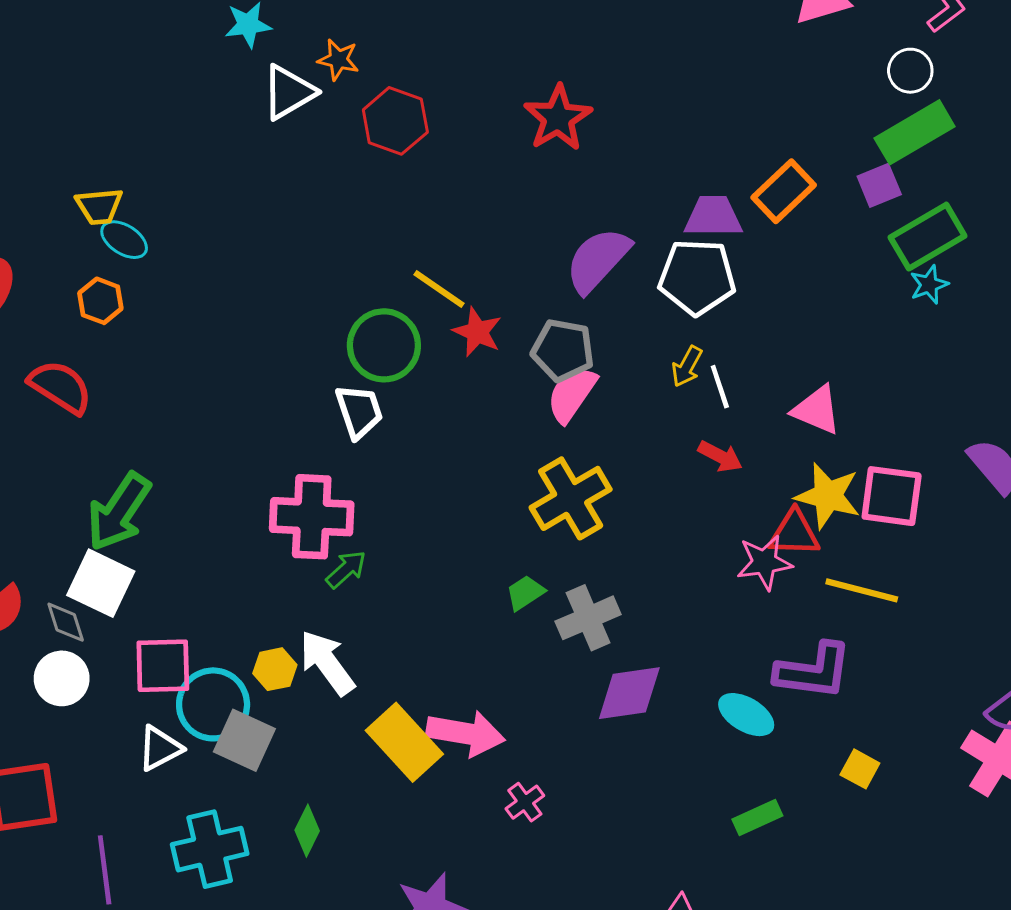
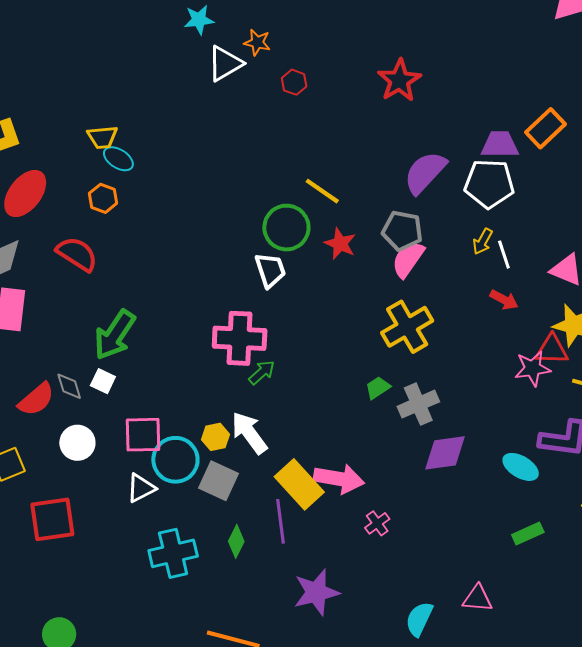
red hexagon: (395, 121) -> (294, 82), size x0.6
red star: (477, 332) -> (340, 244), moved
white square: (101, 583) -> (103, 381), size x0.6
gray diamond: (66, 622) -> (69, 386), moved
gray square: (244, 740) -> (219, 481), moved
purple line: (105, 870) -> (281, 521), moved

